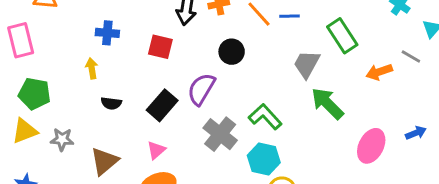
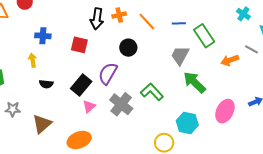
blue line: (290, 16) -> (179, 23), moved
pink triangle: (156, 150) -> (89, 106), moved
cyan hexagon: (264, 159) -> (187, 123), moved

